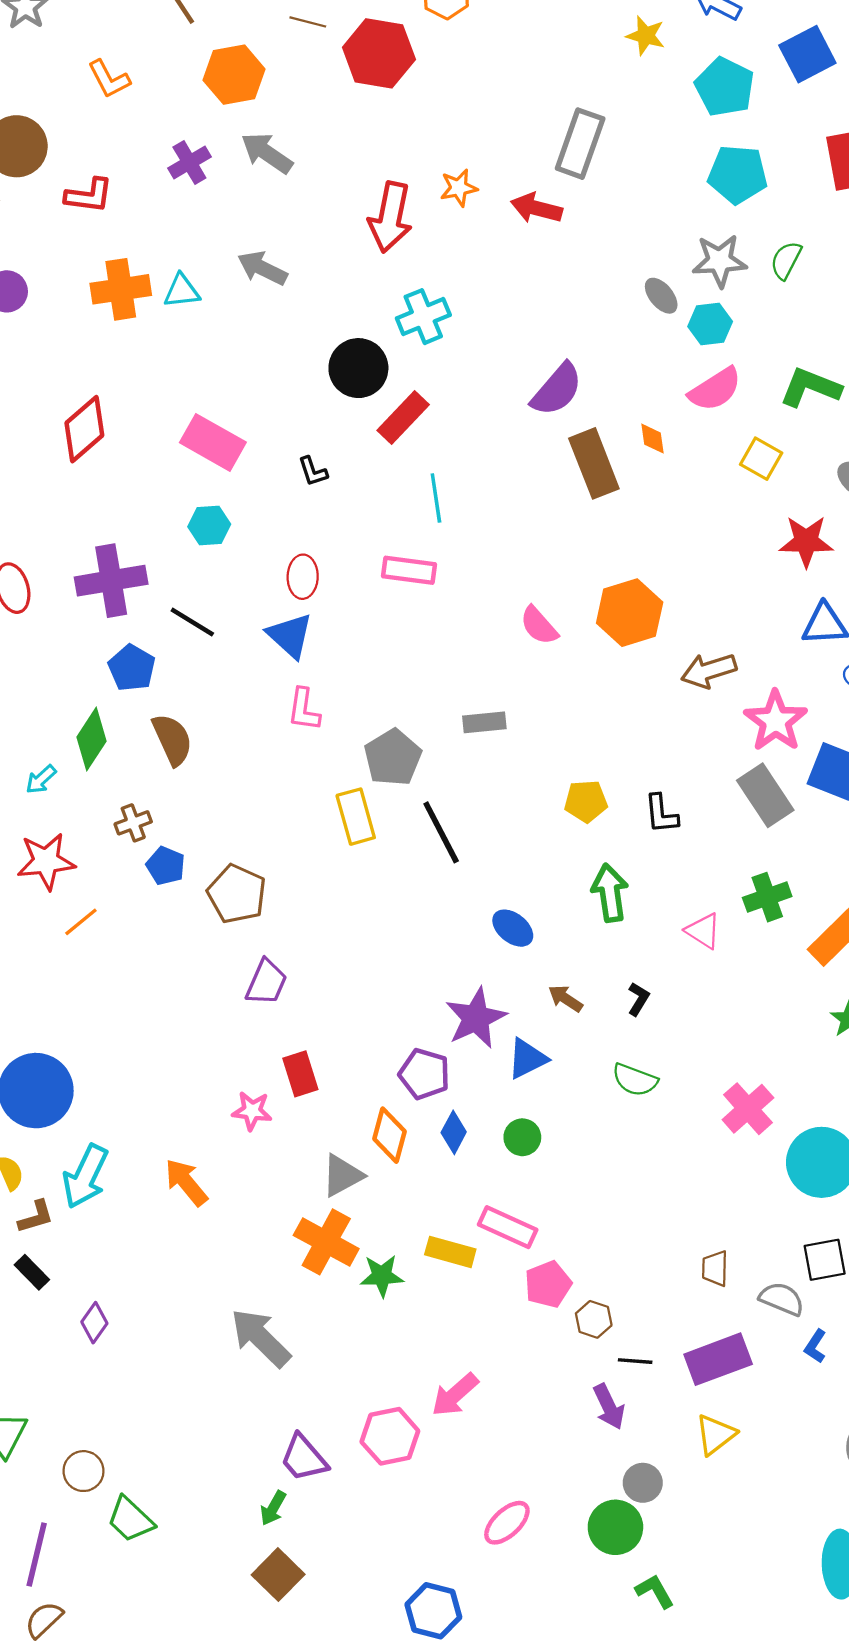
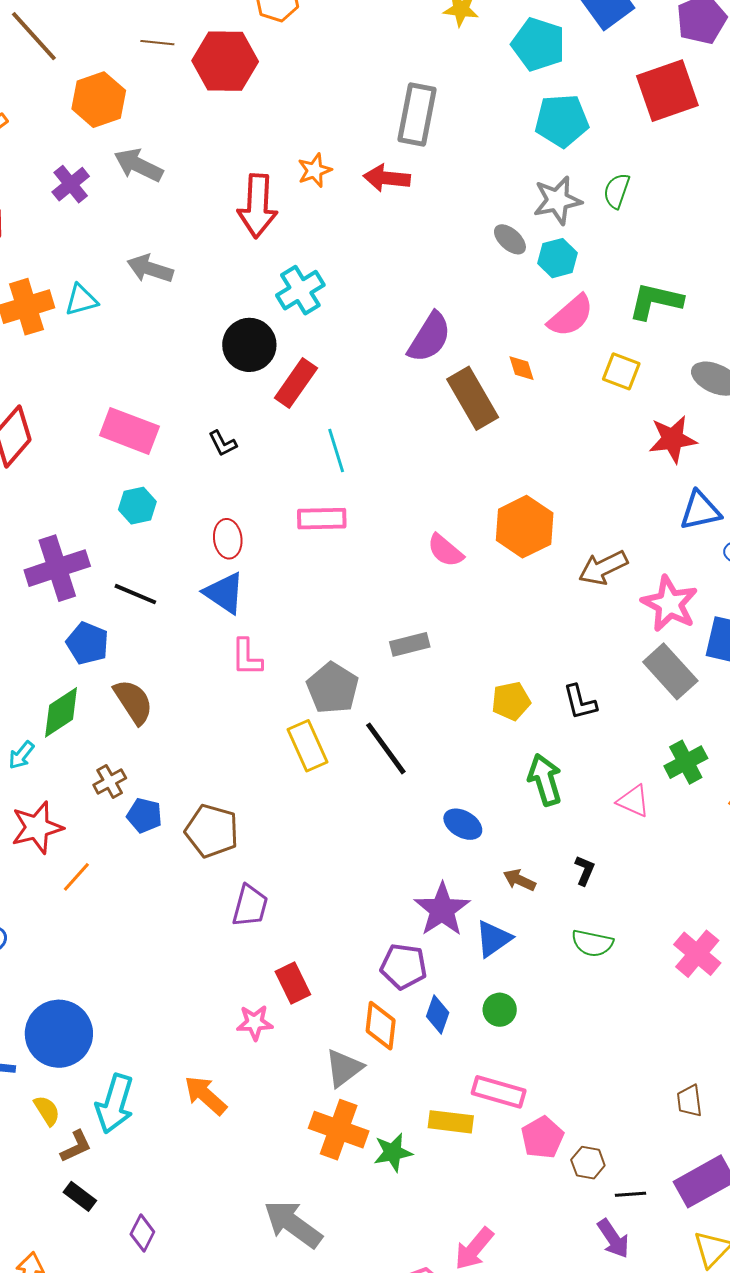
green diamond: (91, 739) -> (61, 712), turned 32

